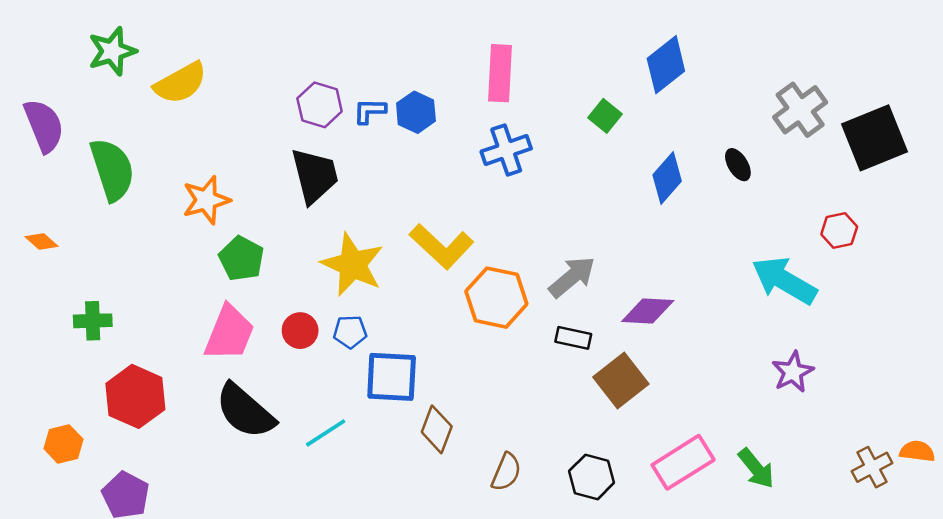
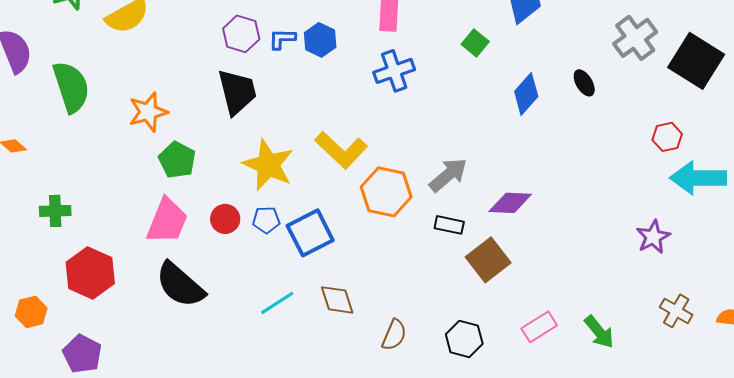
black square: (875, 138) -> (696, 61), turned -36
cyan arrow: (784, 281) -> (698, 178), moved, turned -30
purple star: (793, 372) -> (653, 237), moved
blue square: (392, 377) -> (310, 233), moved, turned -30
brown diamond: (437, 429) -> (337, 300), turned -39
cyan line: (326, 433) -> (277, 303), moved
pink rectangle: (683, 462) -> (539, 327), size x0.7
brown cross: (872, 467) -> (676, 311), moved, turned -32

